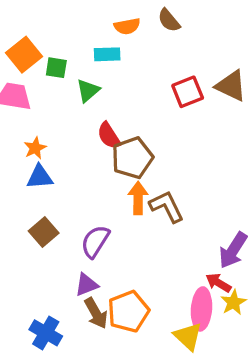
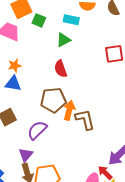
green triangle: (88, 91) -> (63, 40), moved
brown pentagon: (132, 158) -> (53, 100), moved
purple triangle: (87, 285) -> (26, 155), turned -42

